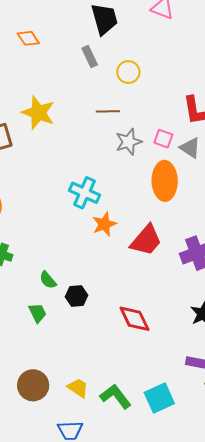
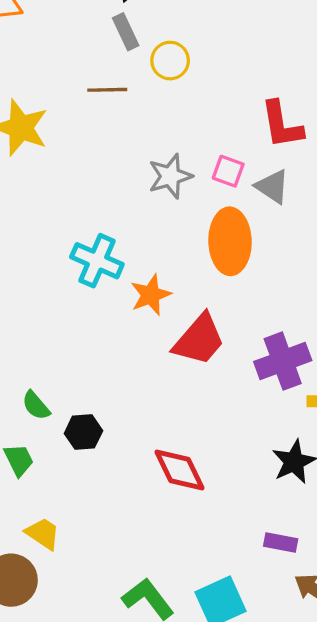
gray rectangle: (90, 57) -> (126, 32), moved
brown line: (108, 111) -> (107, 90), moved
orange star: (104, 224) -> (151, 295), moved
yellow trapezoid: (78, 388) -> (43, 534), moved

